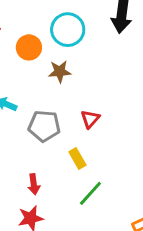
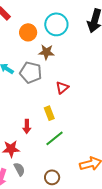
gray pentagon: (44, 126) -> (31, 73), moved
red arrow: (34, 184) -> (27, 126), moved

